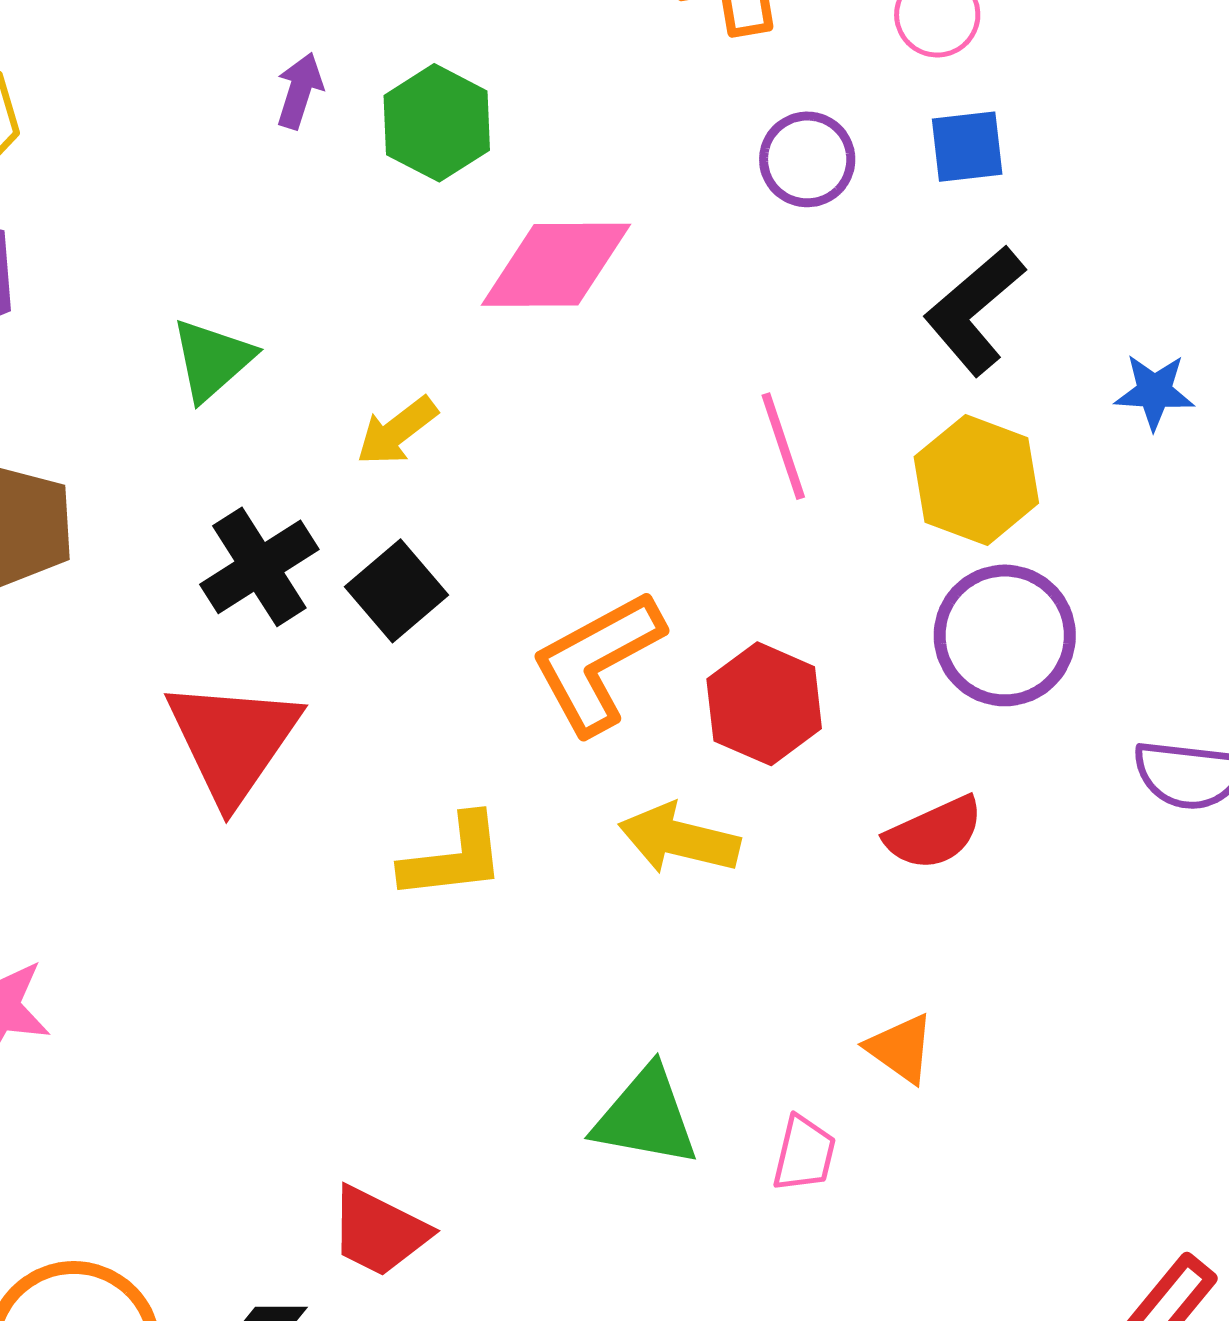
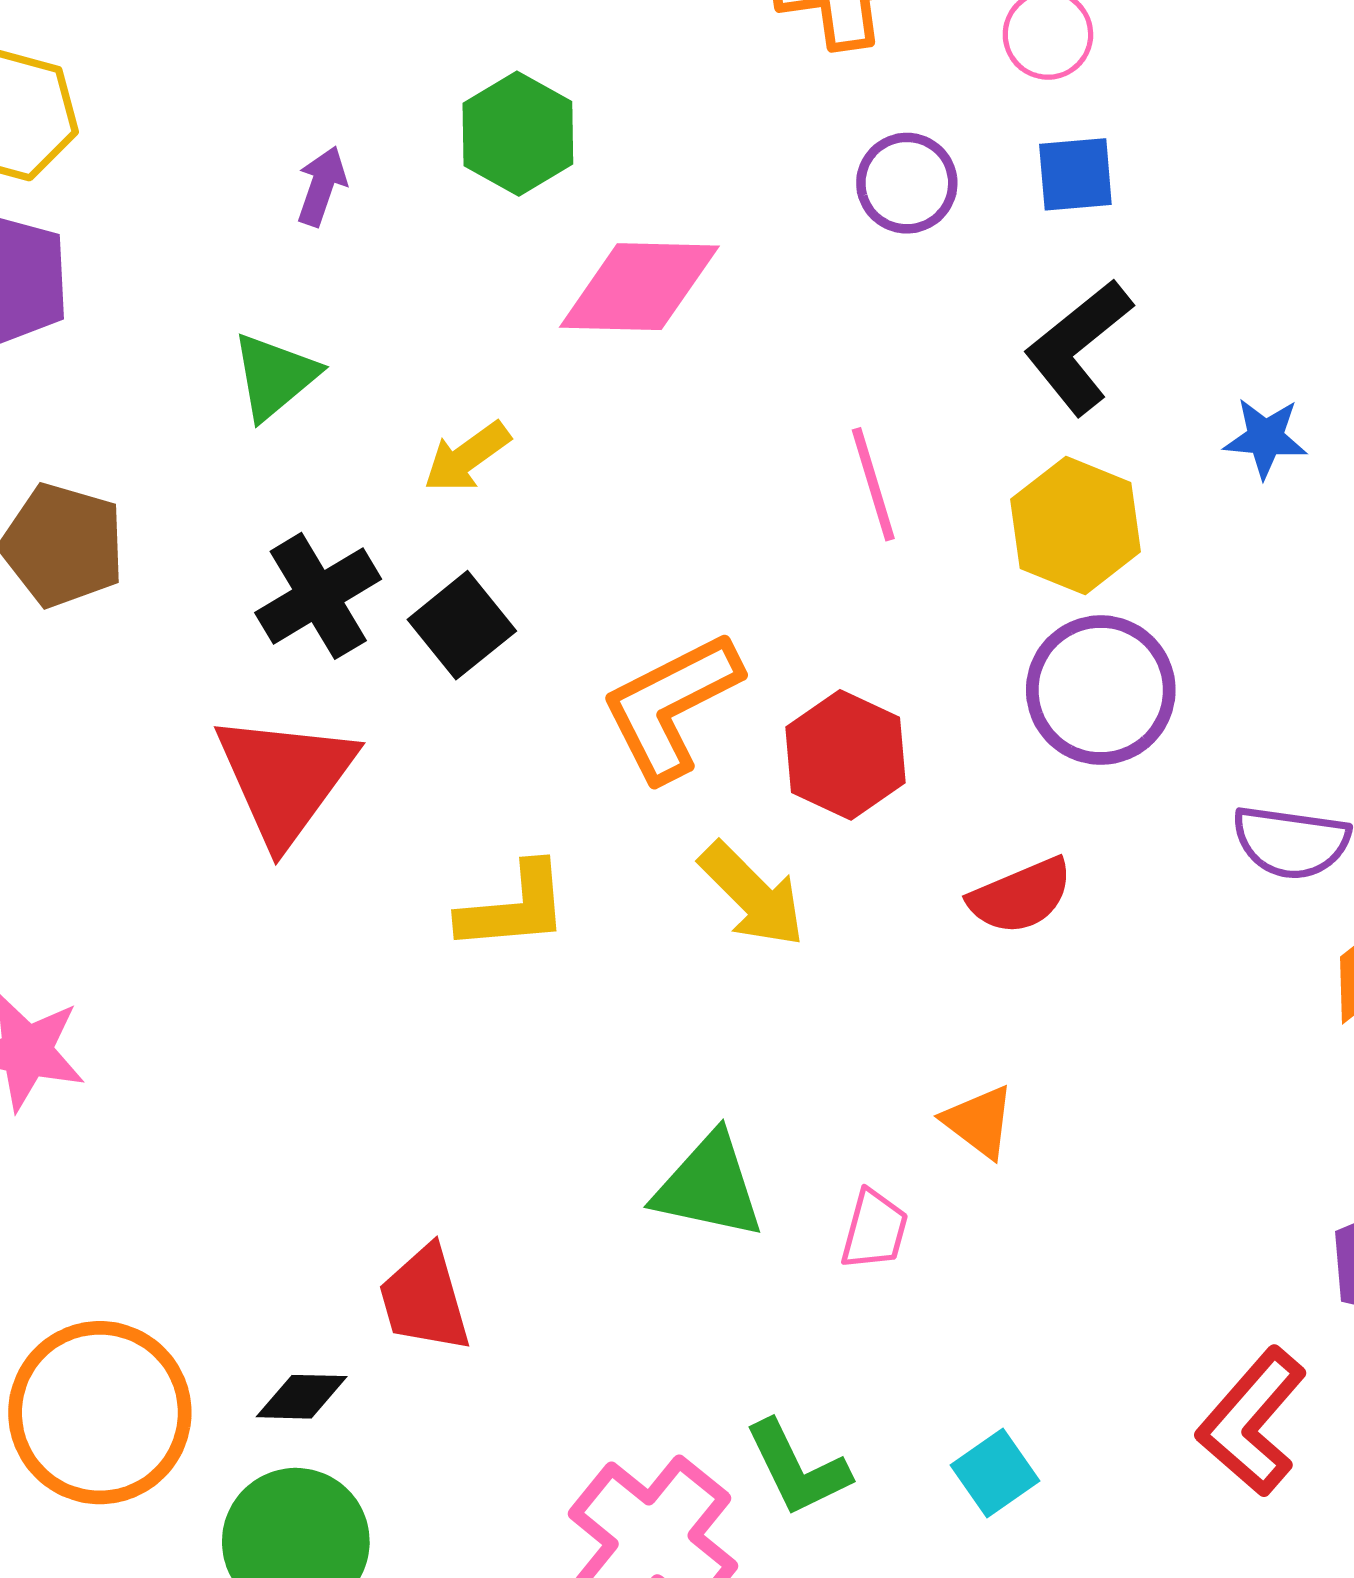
purple arrow: (299, 91) -> (322, 186), moved
yellow arrow: (679, 839) -> (752, 895), turned -150
red trapezoid: (379, 1232) -> (425, 1299), turned 46

